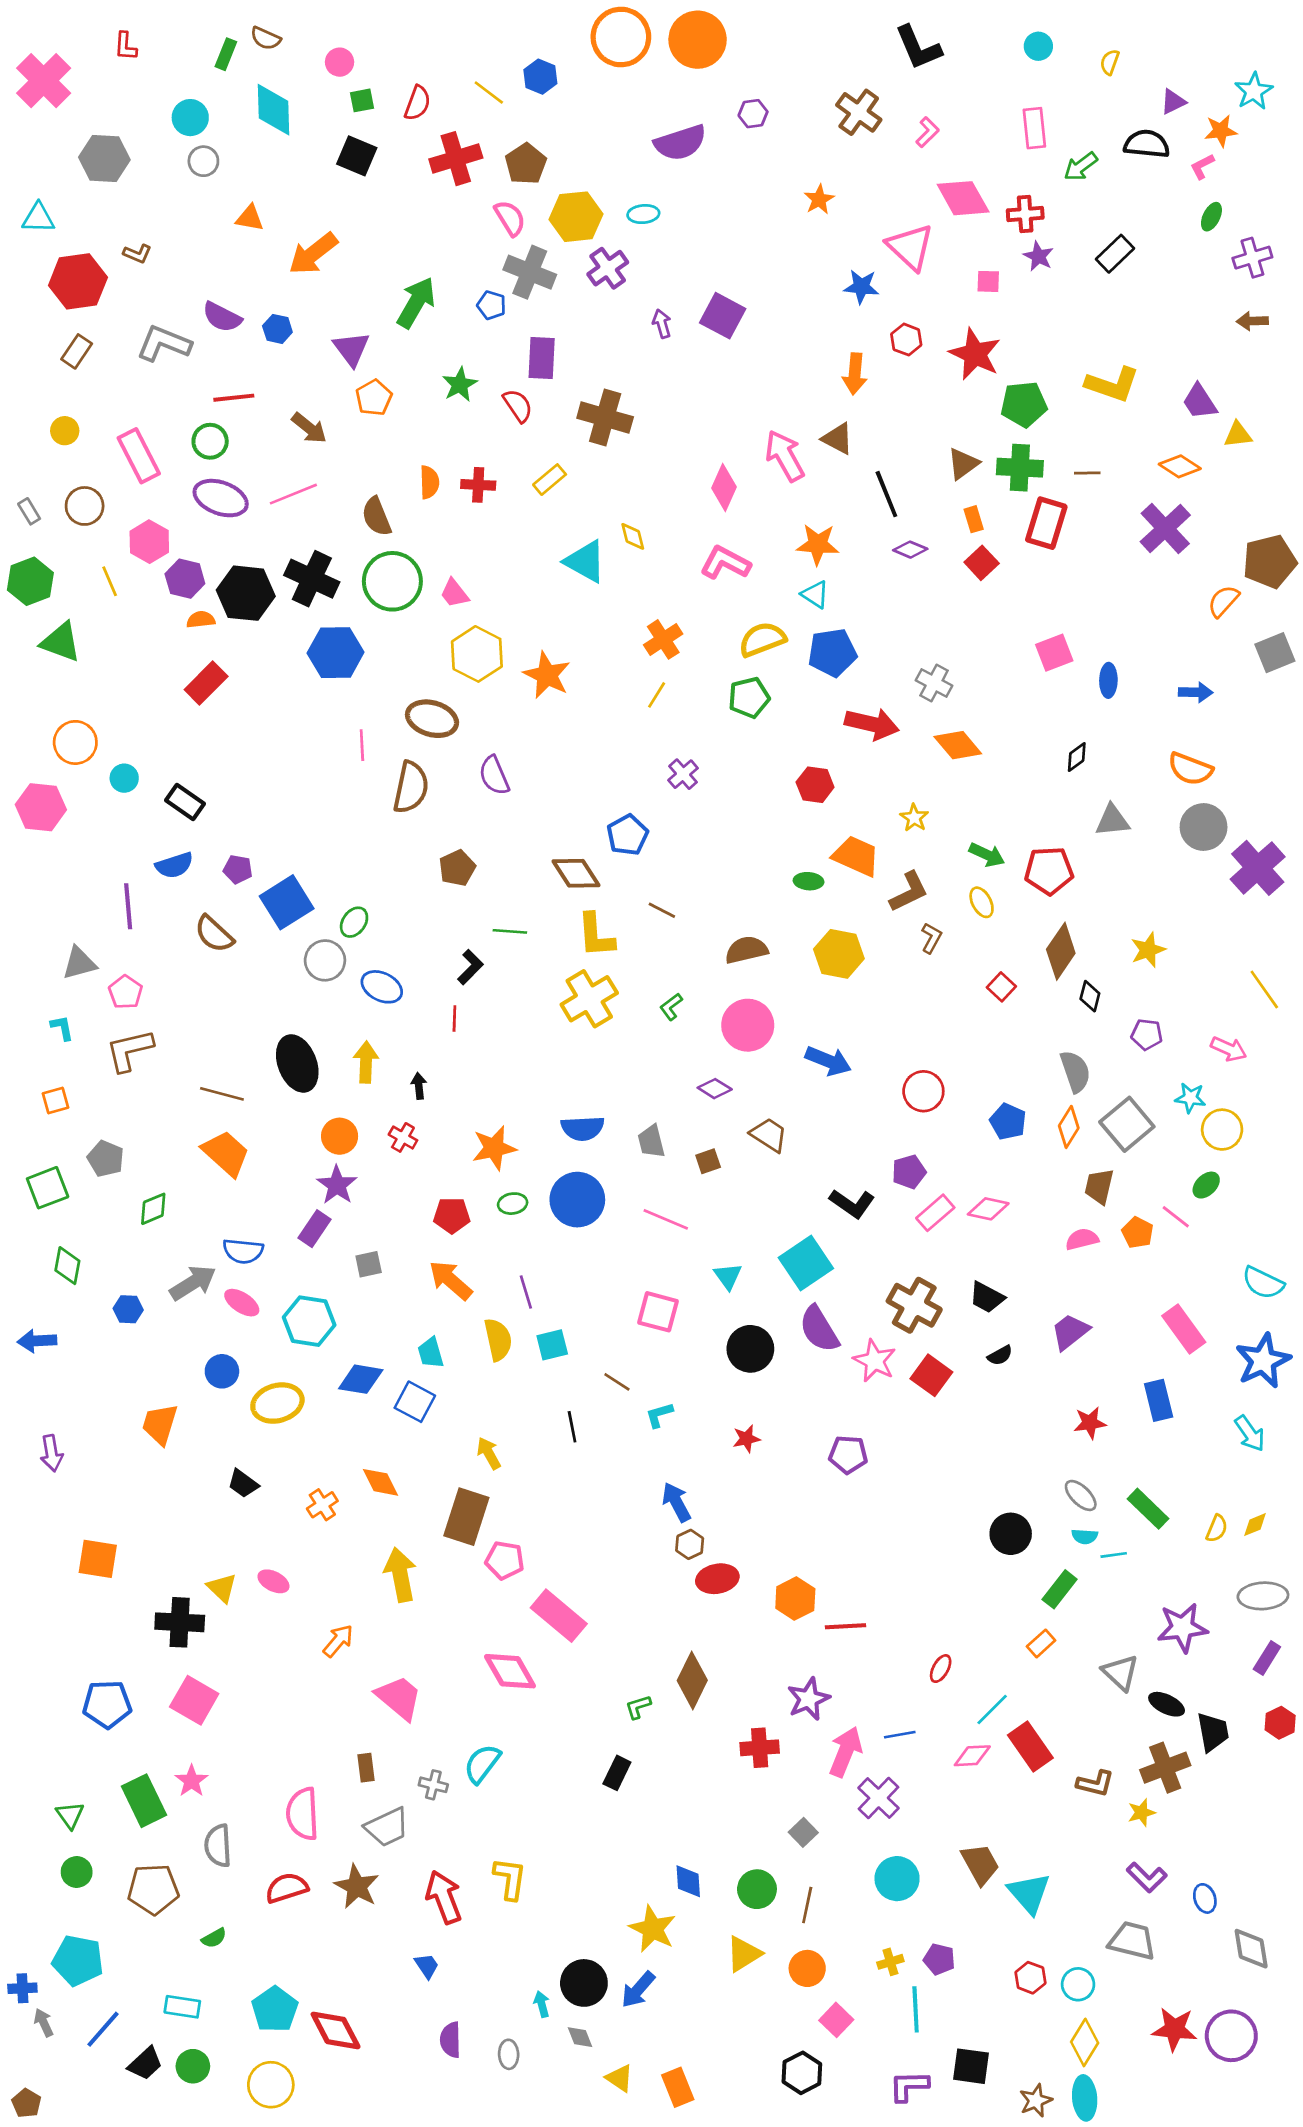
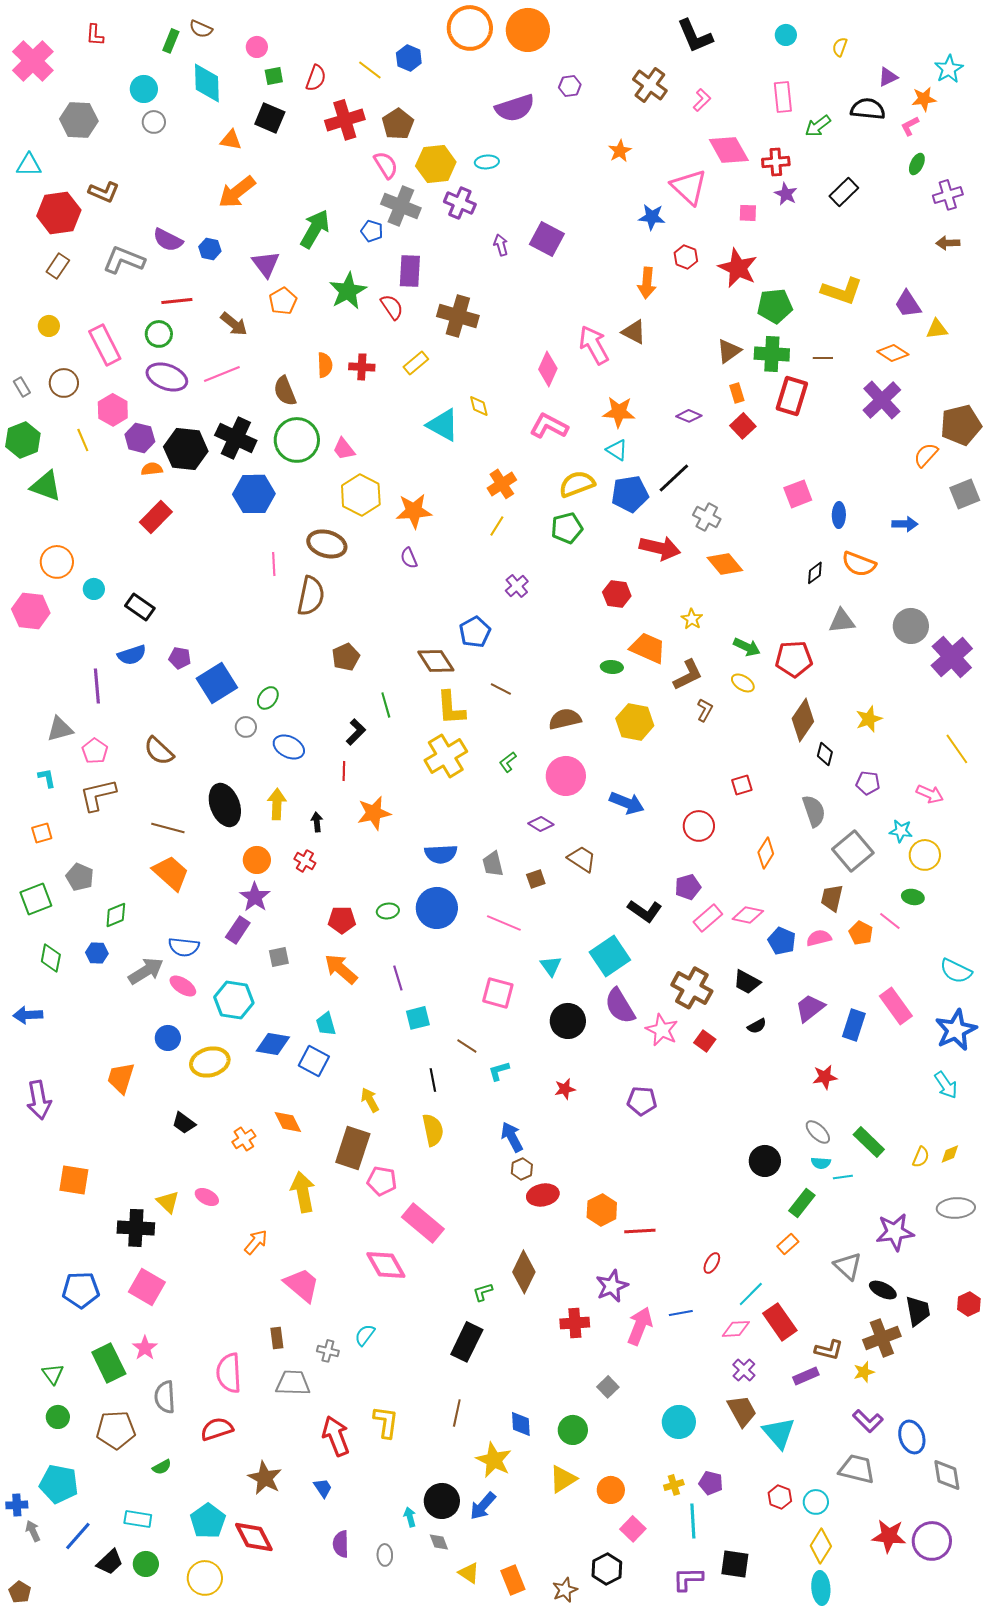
orange triangle: (250, 218) -> (231, 140), moved
brown L-shape: (137, 254) -> (104, 192), size x1.4
purple cross: (608, 268) -> (460, 203), turned -32
green star: (460, 384) -> (348, 291), size x1.4
black line: (886, 494) -> (674, 478), moved, turned 69
orange star: (547, 675) -> (414, 511), turned -30
orange semicircle: (1190, 769) -> (859, 564), moved
purple semicircle: (494, 775) -> (409, 558), moved, size x0.7
yellow ellipse: (982, 902) -> (743, 683), turned -30
green line: (510, 931) -> (386, 705), turned 70
brown semicircle: (214, 934) -> (159, 751), moved
gray circle: (325, 960) -> (246, 727), size x0.7
red square: (1001, 987) -> (742, 785), moved, turned 30
blue pentagon: (1008, 1122) -> (782, 941), moved
orange diamond: (1069, 1127) -> (766, 853), moved
orange star: (494, 1148) -> (374, 813), moved
green ellipse: (1206, 1185) -> (913, 897), turned 55
blue hexagon: (128, 1309) -> (97, 953), moved
yellow semicircle: (498, 1340) -> (433, 1130), moved
red square: (931, 1375) -> (705, 1041), size x0.7
blue rectangle: (1159, 1400) -> (854, 1025), moved, turned 32
purple arrow: (52, 1453) -> (39, 1100), size x1.4
purple rectangle: (1267, 1658) -> (806, 1376), moved, turned 35
cyan semicircle: (482, 1764) -> (365, 1335), size x0.7
black rectangle: (617, 1773) -> (467, 1342), size x1.5
purple cross: (879, 1798) -> (744, 1370), moved, size x0.7
gray trapezoid: (387, 1827) -> (293, 1383), turned -153
brown star: (357, 1887) -> (265, 1478), moved
blue ellipse: (1205, 1898) -> (912, 1437), size x1.5
brown line: (807, 1905) -> (457, 1413), moved
brown star: (1036, 2101) -> (565, 1590), moved

